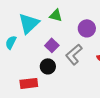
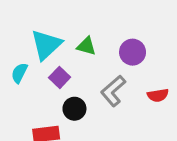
green triangle: (56, 15) -> (86, 46), moved
purple square: (52, 45) -> (60, 77), moved

